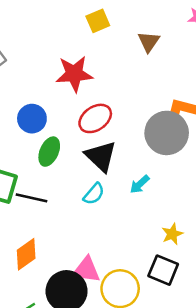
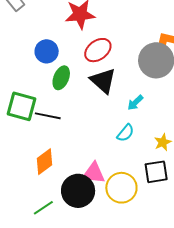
cyan semicircle: (94, 194) -> (125, 133), moved
black square: (163, 270) -> (156, 172), turned -30

